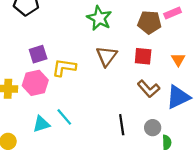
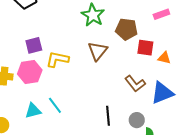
brown pentagon: (149, 22) -> (126, 29), moved
red square: (143, 56) -> (145, 48), moved
orange triangle: (178, 59) -> (164, 58), turned -48

